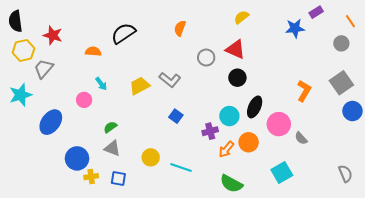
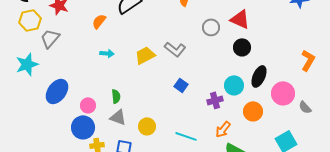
orange semicircle: (93, 51) -> (99, 21), turned -56
cyan arrow: (101, 84) -> (107, 53), turned -48
pink circle: (84, 100) -> (88, 105), moved
green semicircle: (110, 127) -> (116, 96), turned 120
orange arrow: (226, 149) -> (223, 129), moved
yellow circle: (151, 157) -> (147, 126), moved

